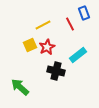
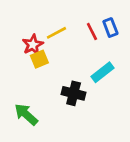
blue rectangle: (84, 13) -> (110, 28), moved
red star: (47, 47) -> (33, 45), moved

